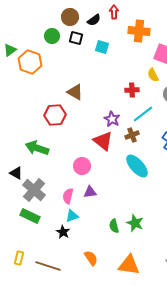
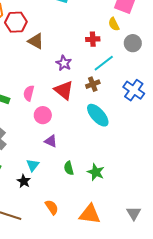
red hexagon: (55, 115) -> (16, 22), moved
purple star: (112, 119) -> (64, 63), moved
purple triangle: (90, 192) -> (51, 141), turned 32
pink semicircle: (68, 196) -> (29, 93), moved
cyan triangle: (72, 216) -> (33, 165), turned -32
green semicircle: (114, 226) -> (69, 168), moved

